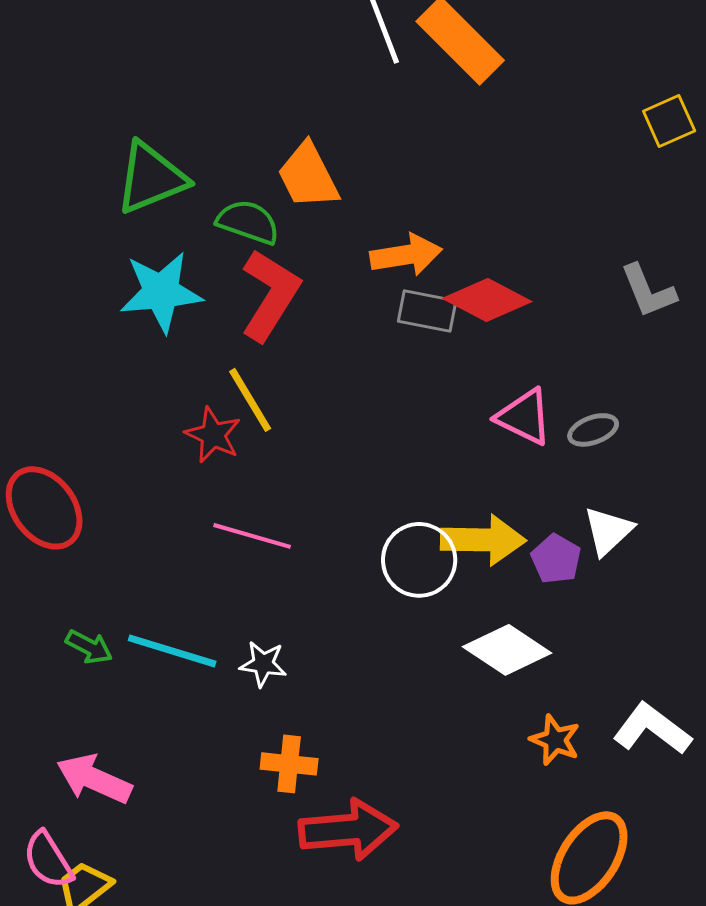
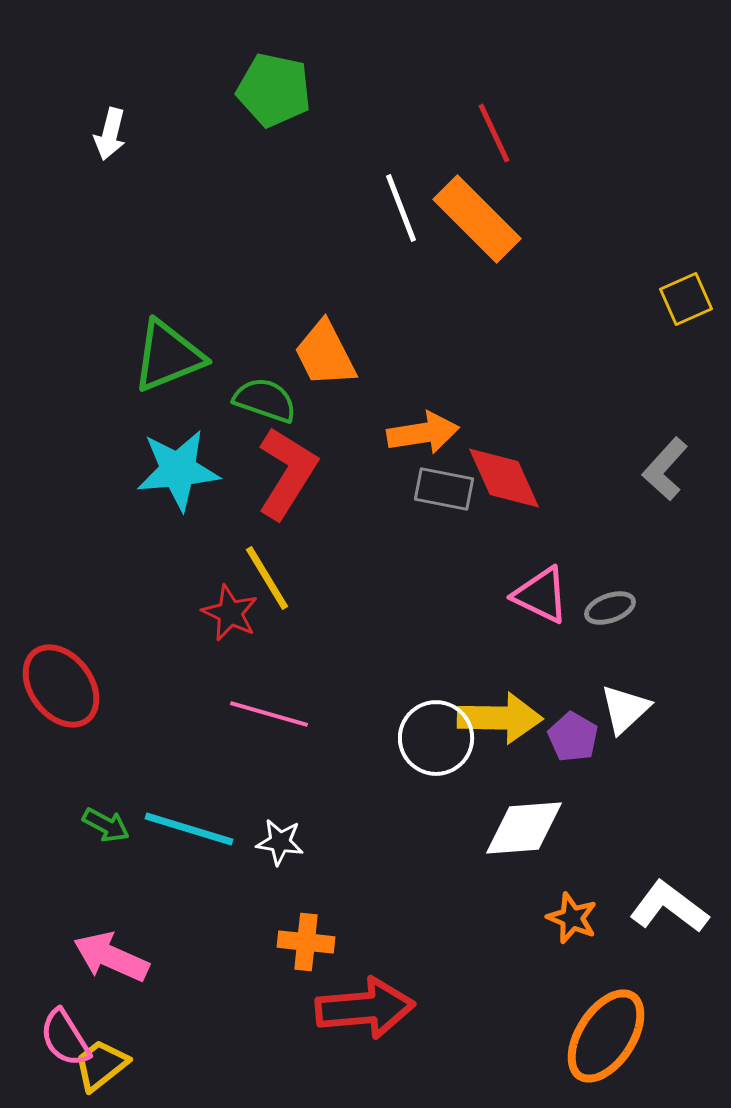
gray L-shape: (648, 291) -> (665, 469), turned 64
red diamond: (487, 300) -> (504, 478), turned 38
white diamond: (507, 650) -> (524, 828), turned -38

